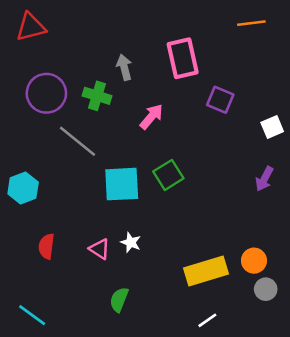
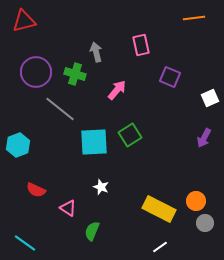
pink rectangle: (183, 58) -> (141, 45), size x0.7
red semicircle: (46, 246) -> (36, 190), turned -72
pink triangle: (100, 249) -> (68, 208), moved
yellow rectangle: (206, 271) -> (159, 209), turned 44

